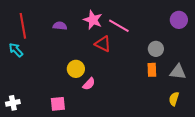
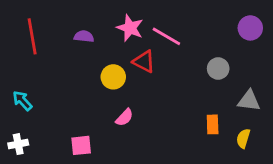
cyan arrow: (16, 50) -> (22, 101), moved
yellow circle: (76, 69) -> (113, 77), moved
orange rectangle: (152, 70) -> (213, 124), moved

